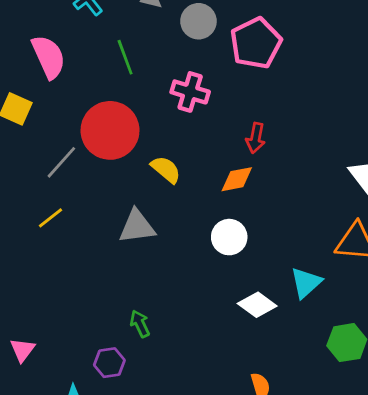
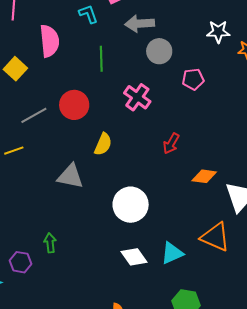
pink pentagon: (256, 43) -> (193, 79), size x0.6
red circle: (110, 130) -> (74, 105), size x0.7
yellow semicircle: (166, 169) -> (103, 144), turned 55
orange diamond: (237, 179) -> (204, 176), moved
white circle: (229, 237) -> (131, 205), size x1.4

